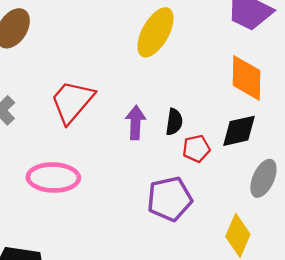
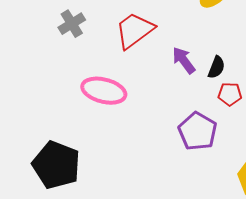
purple arrow: (136, 123) -> (184, 60), turned -52
purple pentagon: (170, 199) -> (198, 131), turned 30

